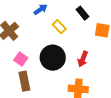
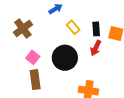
black rectangle: (82, 13) -> (96, 29), moved, turned 32
red arrow: (83, 59) -> (96, 48), moved

